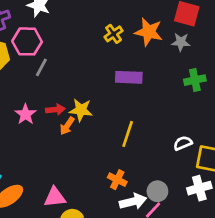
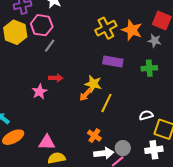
yellow cross: (114, 34) -> (106, 28), size x1.5
green cross: (195, 80) -> (149, 68), moved
yellow star: (81, 110) -> (93, 84), moved
pink star: (26, 114) -> (39, 92), moved
orange arrow: (67, 126) -> (86, 95), moved

